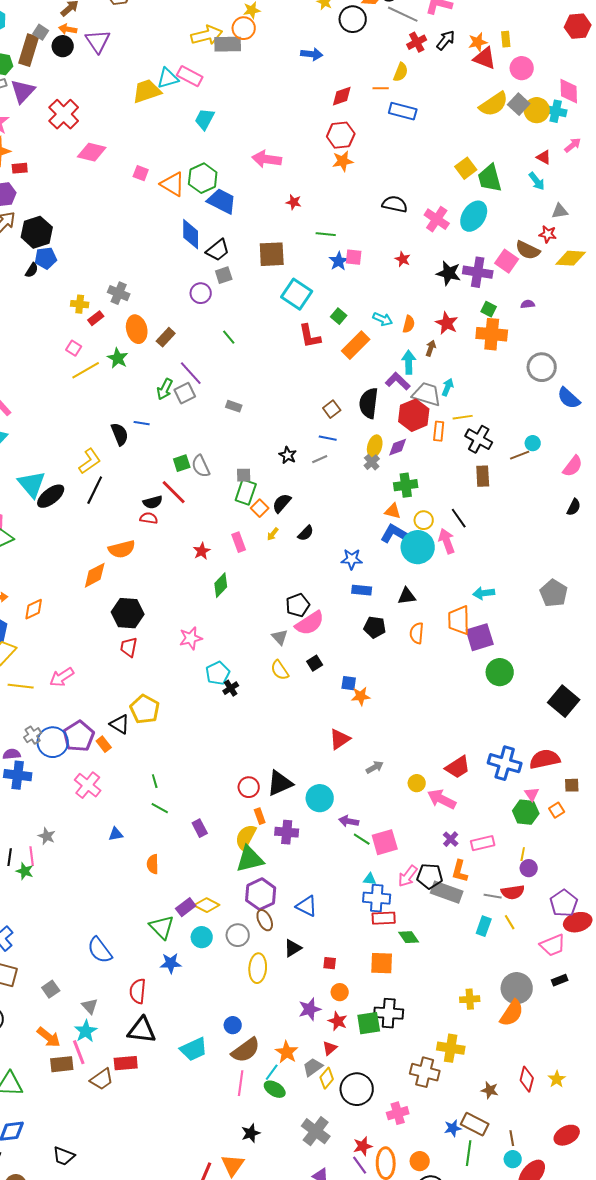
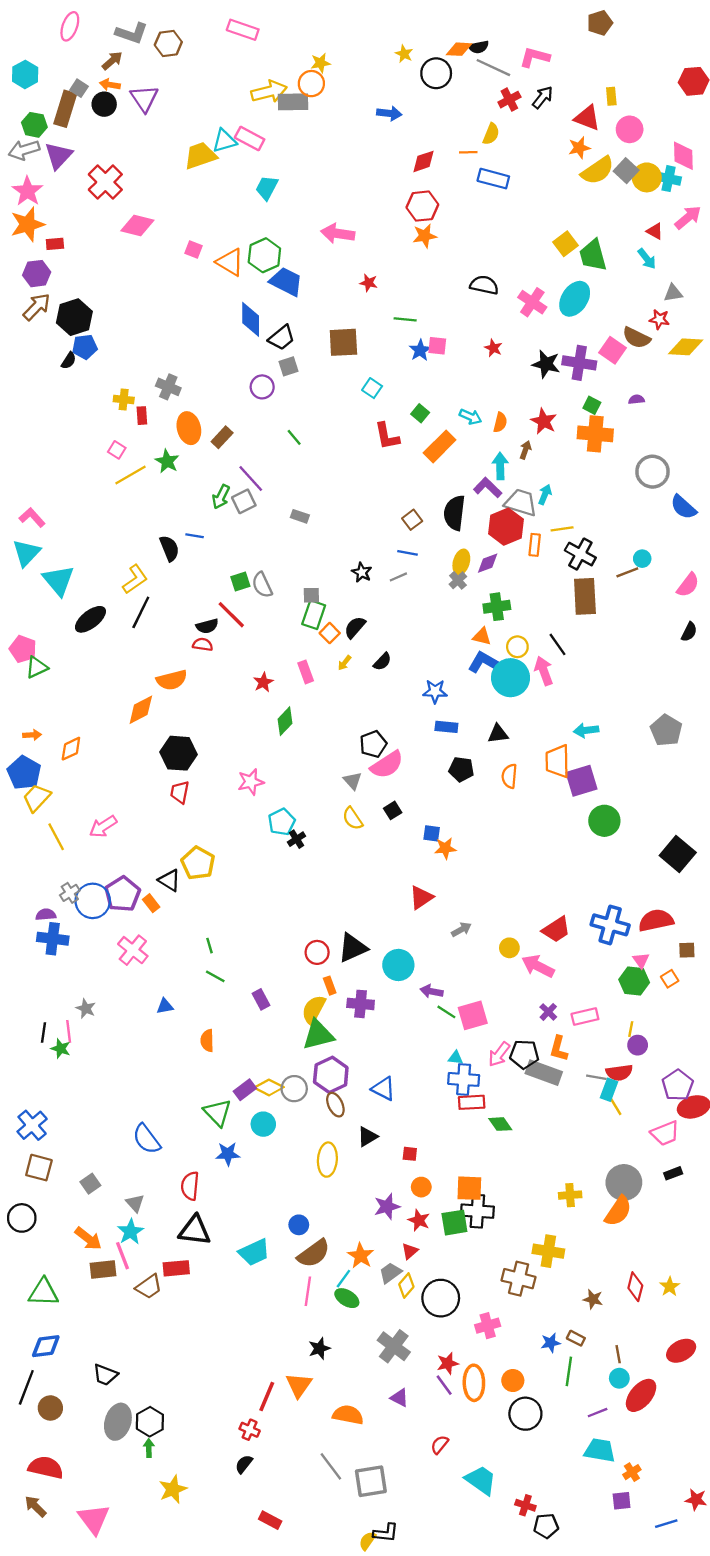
orange star: (478, 42) -> (579, 148), moved
pink arrow: (573, 145) -> (688, 217), size x1.4
cyan square: (297, 294) -> (372, 388), size x0.6
red rectangle: (96, 318) -> (142, 416), turned -56
brown rectangle: (483, 476) -> (585, 596), size x1.5
cyan triangle: (32, 484) -> (58, 580), moved
yellow line: (21, 686) -> (56, 837), turned 55
cyan rectangle: (484, 926) -> (609, 1090), moved
gray circle: (238, 935) -> (294, 1089), moved
orange square: (382, 963) -> (469, 1188), moved
brown rectangle: (475, 1124) -> (576, 1338), size x0.6

